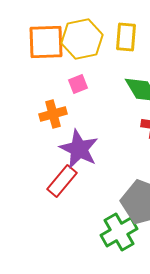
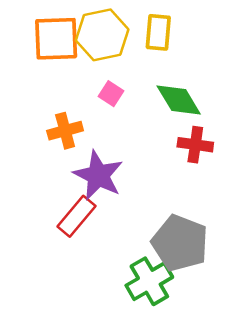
pink square: (78, 84) -> (111, 94), moved, turned -36

